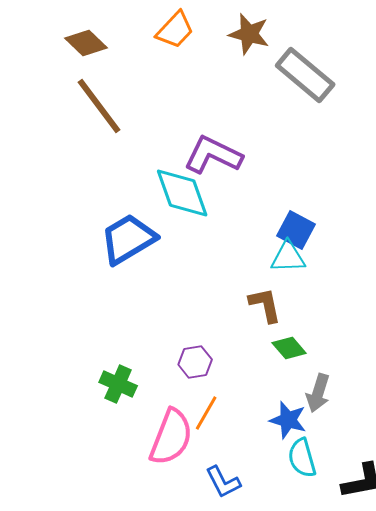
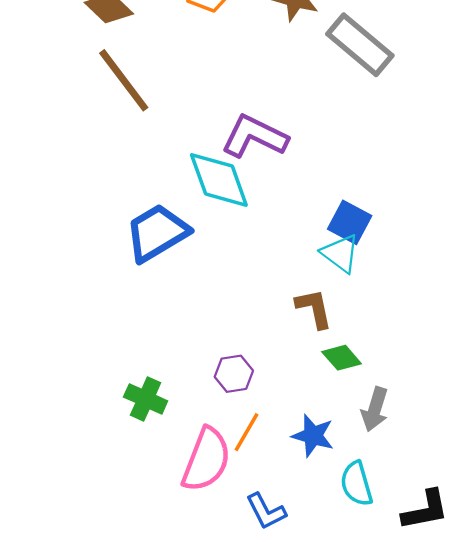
cyan triangle: (288, 257) -> (340, 253), turned 39
blue star: (288, 420) -> (313, 436), moved

